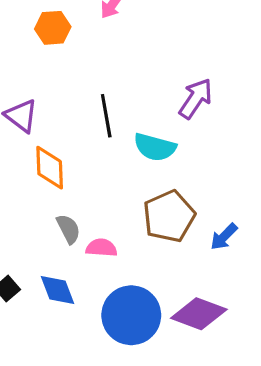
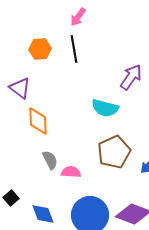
orange hexagon: (53, 28) -> (40, 49), moved
black line: (106, 116) -> (74, 49), moved
blue diamond: (57, 290) -> (43, 214), moved

